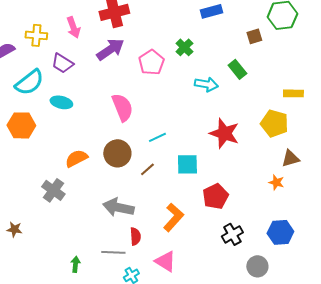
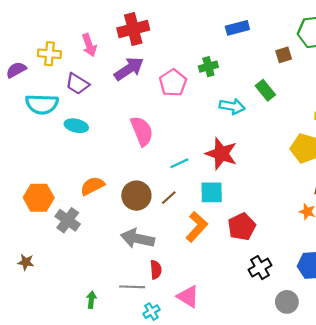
green cross: (184, 47) -> (208, 67), turned 30
cyan semicircle: (29, 82) -> (42, 104), turned 40
orange hexagon: (21, 125) -> (39, 198), moved
red star: (224, 133) -> (221, 154), moved
brown circle: (117, 153) -> (136, 196), moved
orange L-shape: (173, 217) -> (197, 227), moved

